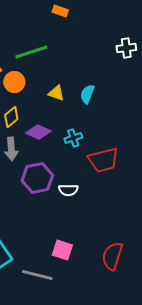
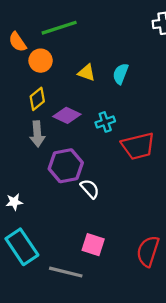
white semicircle: (68, 190) -> (90, 189), moved, turned -132

